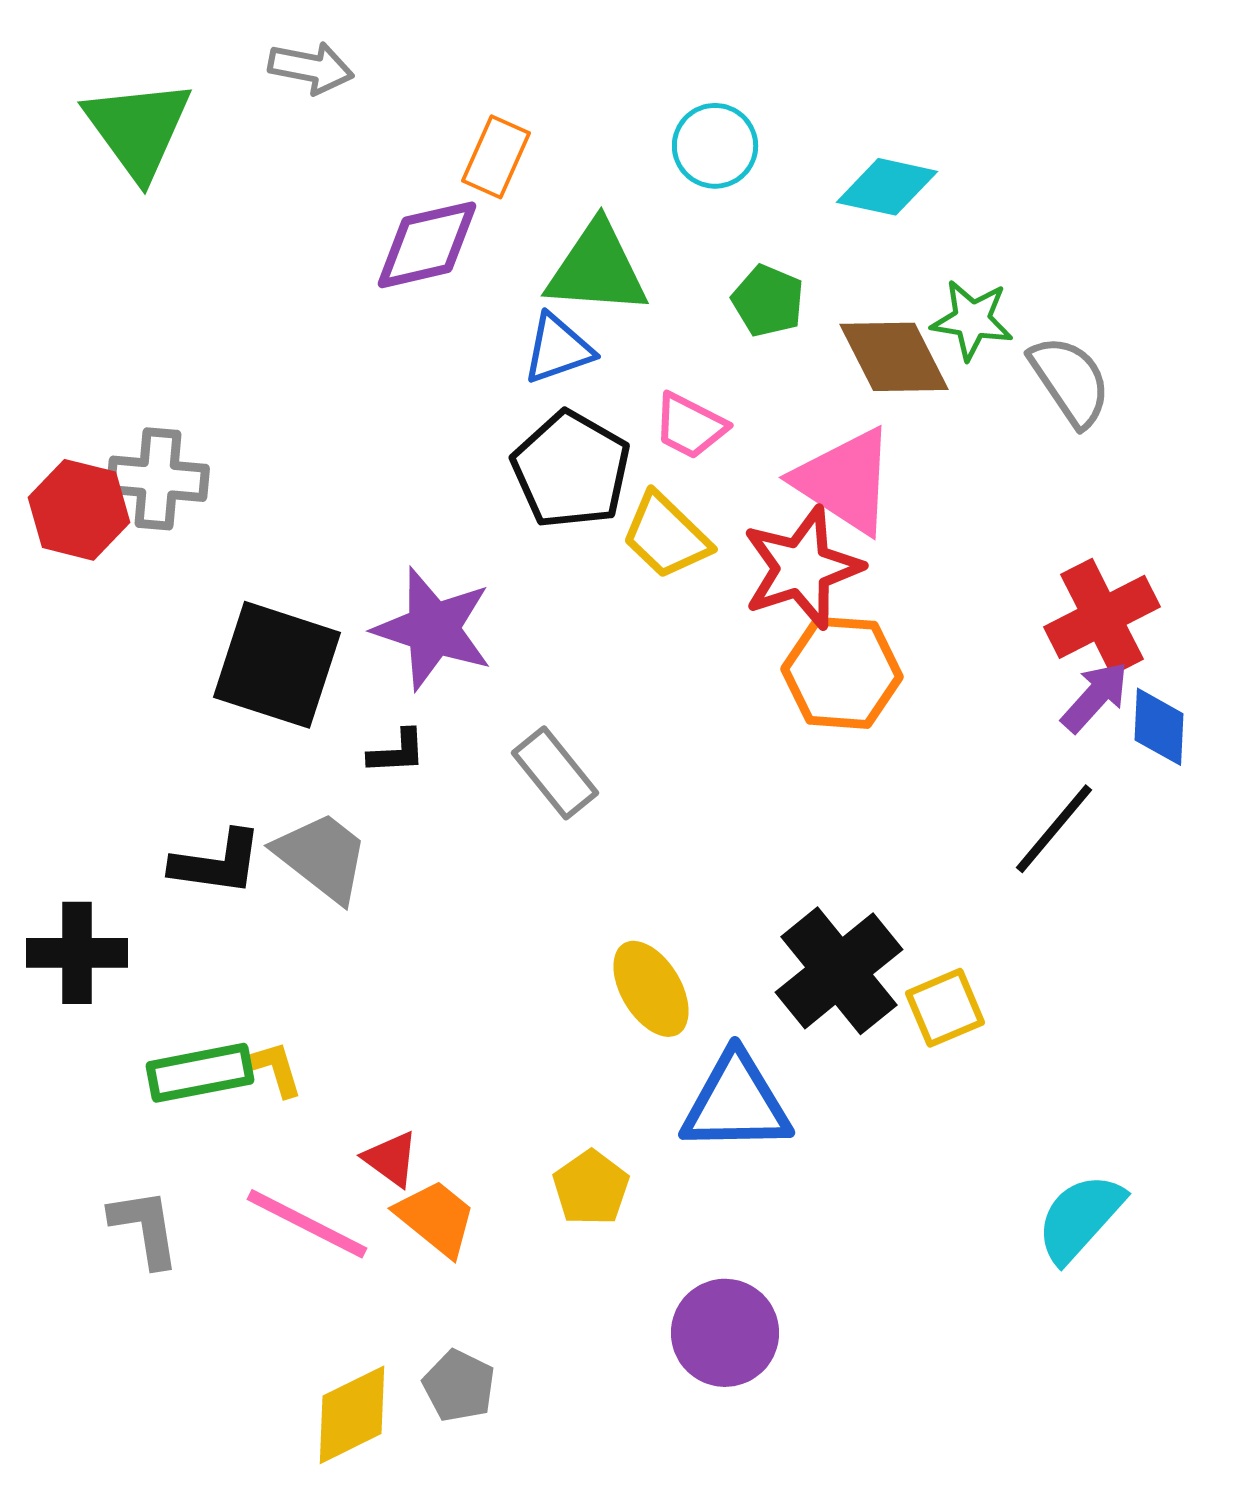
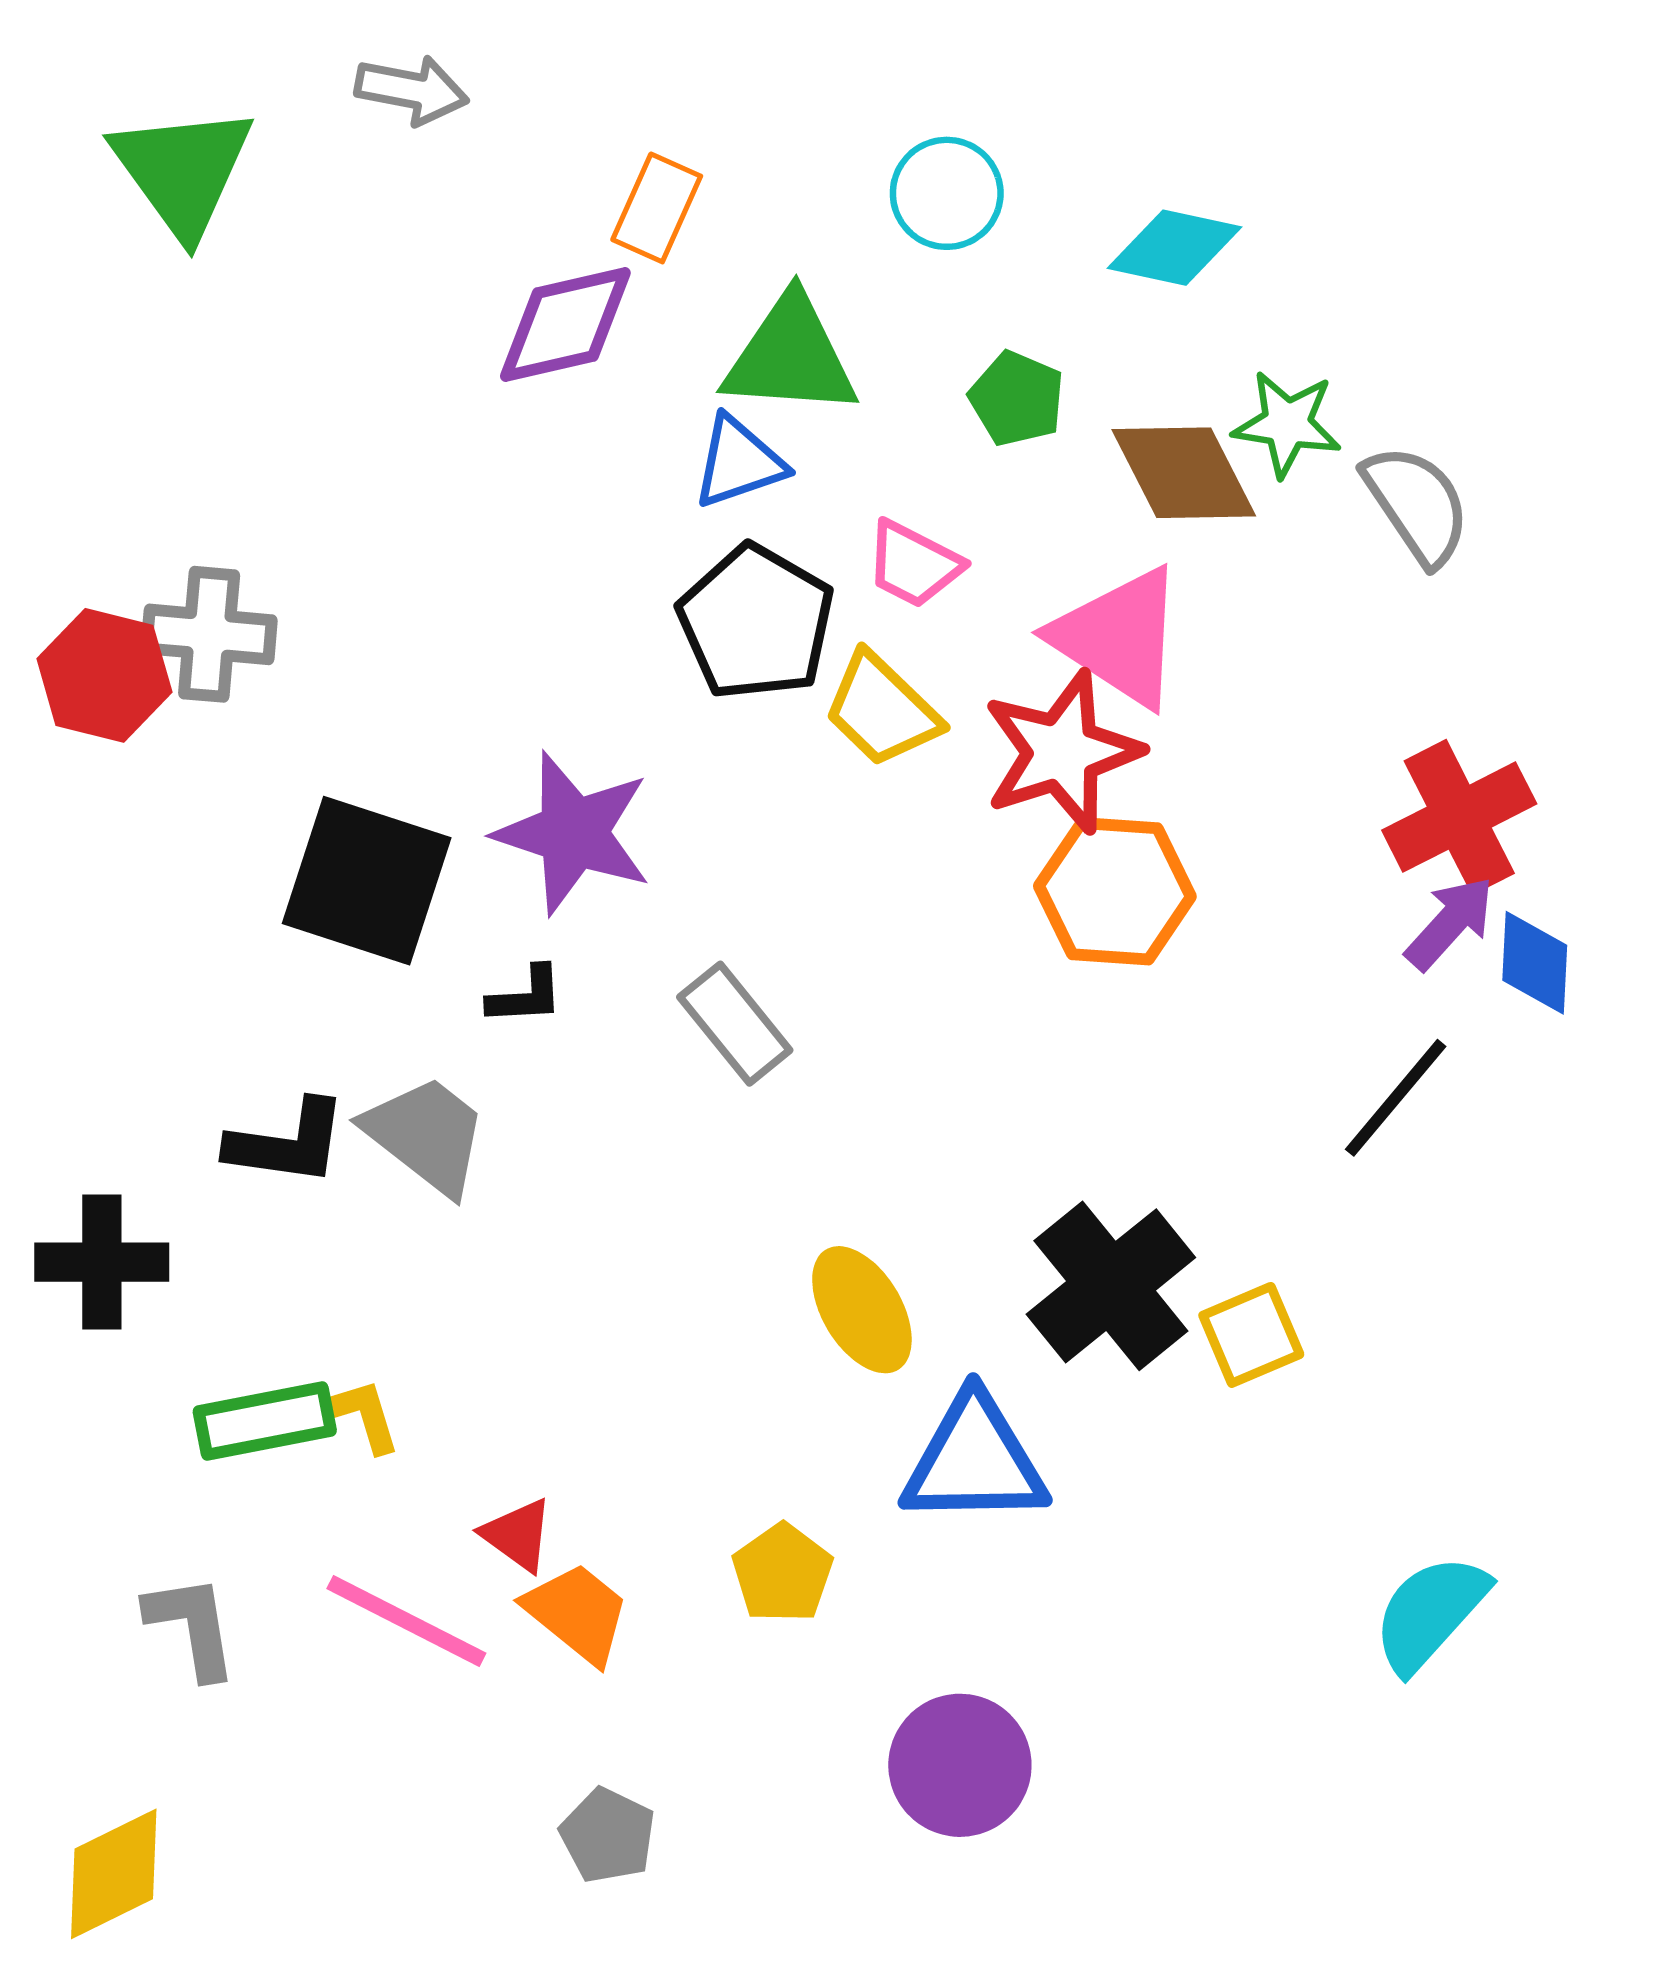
yellow diamond: (352, 1415) -> (114, 1874), moved

